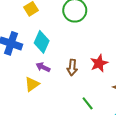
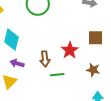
green line: (88, 103) -> (57, 75), moved, turned -48

